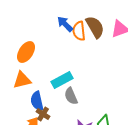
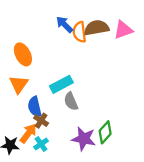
brown semicircle: (95, 27) -> (97, 28), turned -70
orange ellipse: (26, 52) -> (23, 54), turned -60
orange triangle: (22, 80) -> (19, 84), turned -42

